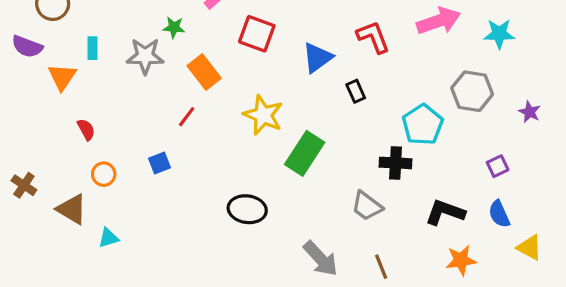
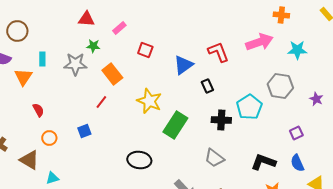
red square: (257, 34) -> (145, 50), size x0.7
black cross: (396, 163) -> (221, 120), moved

